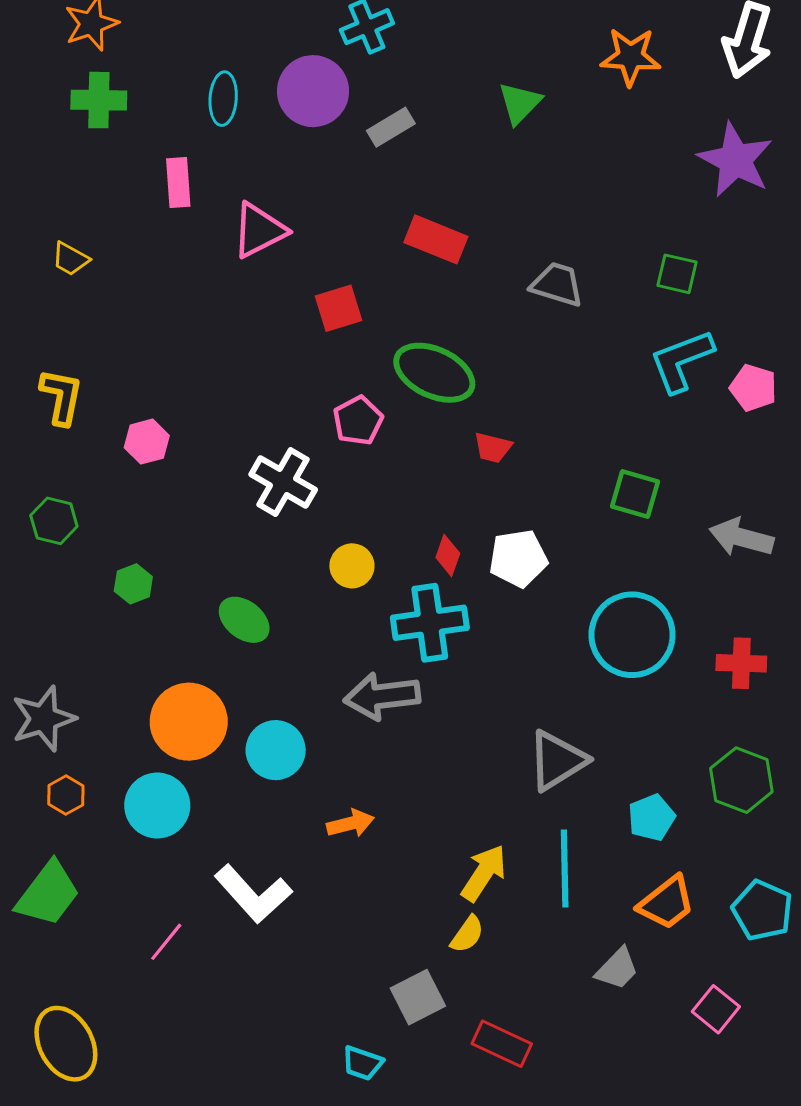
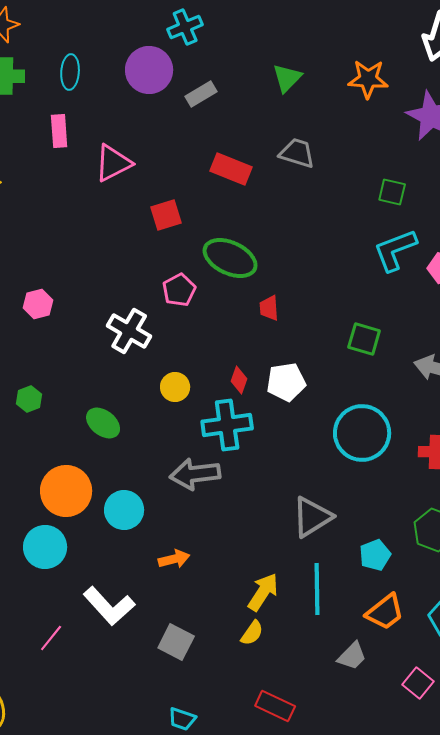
orange star: (631, 57) -> (368, 79), moved
cyan ellipse: (223, 99) -> (70, 72), moved
gray trapezoid: (557, 284) -> (297, 153), moved
red trapezoid: (493, 448) -> (269, 308), turned 72
gray square: (418, 997) -> (176, 642), moved, turned -36

